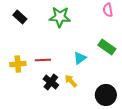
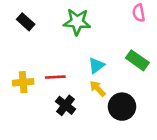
cyan triangle: (80, 58) -> (96, 65), moved
yellow arrow: (71, 81) -> (98, 89), moved
black circle: (106, 95) -> (122, 107), moved

